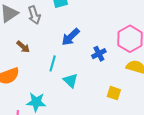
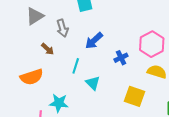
gray arrow: (34, 15) -> (62, 28), moved
yellow square: (114, 93) -> (135, 96), size x1.5

